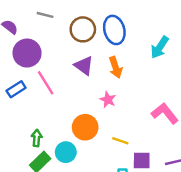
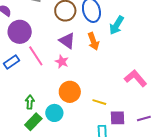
cyan arrow: (160, 47) -> (117, 25), moved
pink star: (108, 100) -> (62, 62), moved

